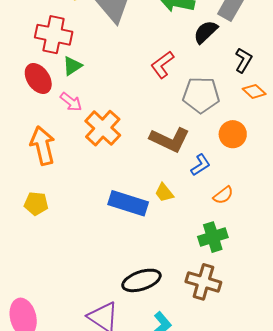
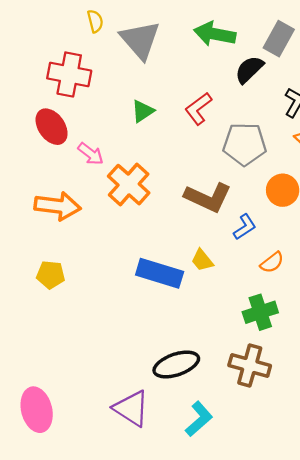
green triangle: (72, 66) -> (143, 111), moved
orange arrow: (43, 146) -> (58, 206), turned 111

